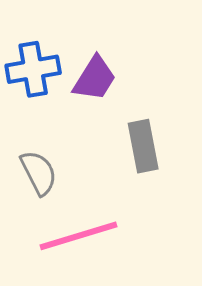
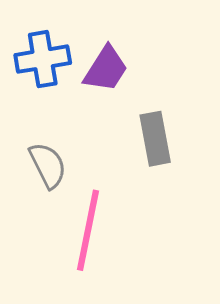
pink line: (78, 236) -> (88, 230), turned -62

